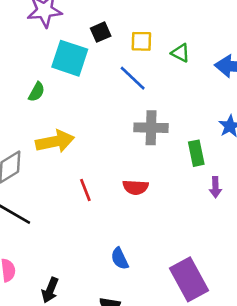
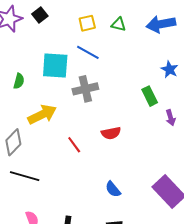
black square: (101, 32) -> (40, 15), moved
cyan square: (70, 58) -> (55, 65), moved
gray cross: (151, 128) -> (85, 89), moved

